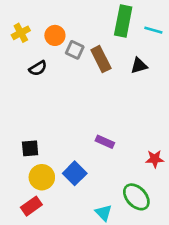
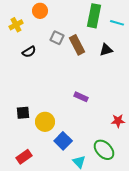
orange circle: (55, 35) -> (40, 11), moved
purple rectangle: (105, 142) -> (81, 97), moved
blue square: (75, 173) -> (63, 141), moved
yellow circle: (42, 177) -> (45, 122), moved

